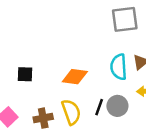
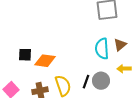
orange diamond: (75, 77) -> (45, 61), moved

